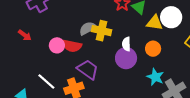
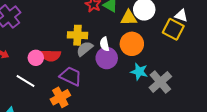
gray semicircle: (88, 28) -> (85, 49), moved
orange circle: (153, 49) -> (132, 44), size x1.5
white line: (46, 82) -> (26, 81), moved

